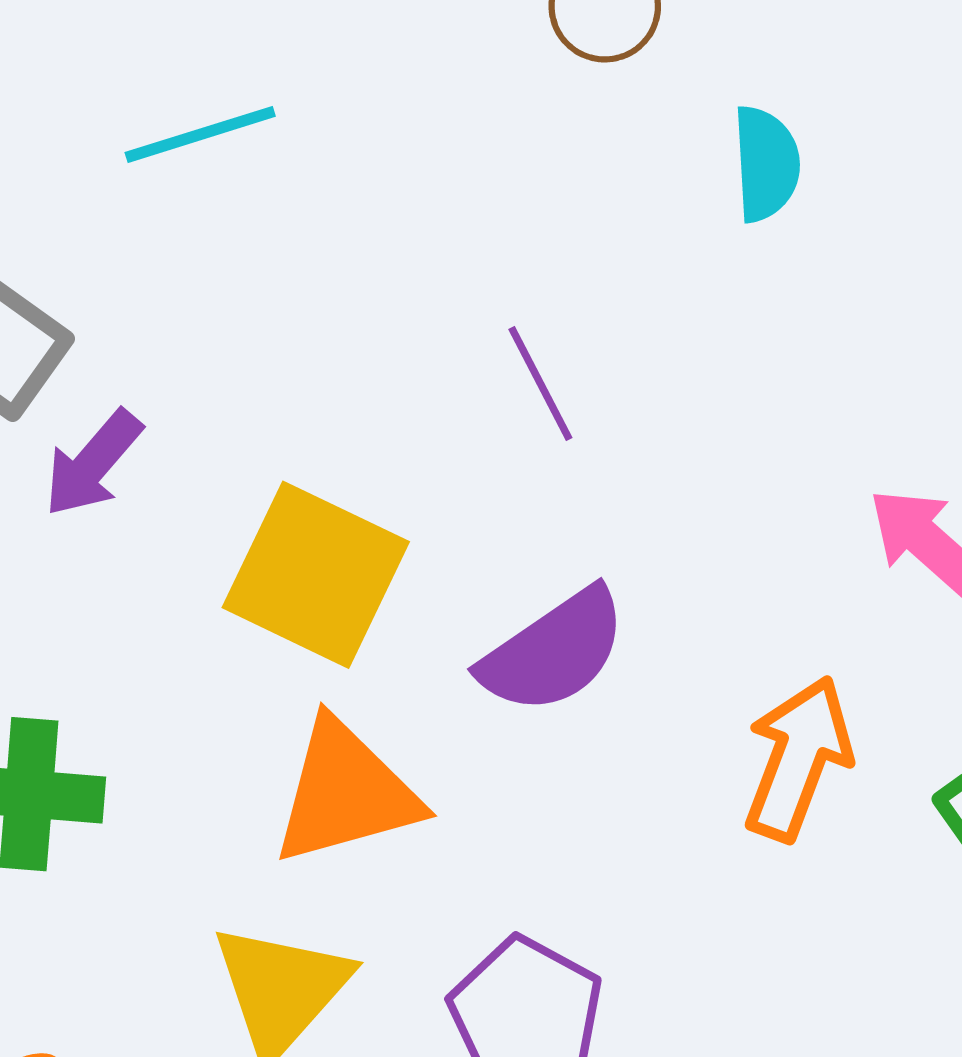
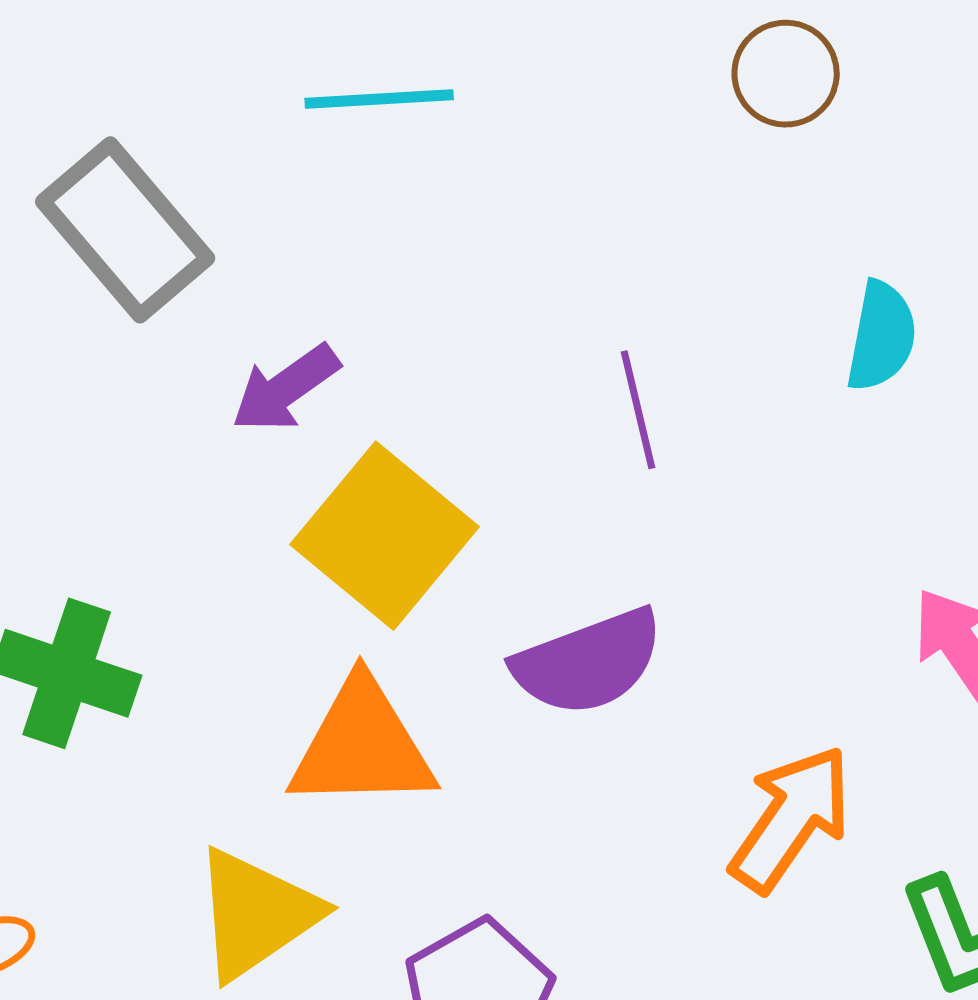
cyan semicircle: (766, 164) -> (881, 336), moved
purple arrow: (93, 463) -> (285, 388), moved

